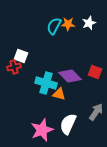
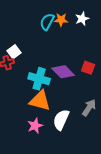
white square: (21, 56) -> (14, 52), turned 32
orange triangle: (59, 94) -> (40, 101), moved, size x1.6
pink star: (42, 130) -> (35, 126), size x0.7

